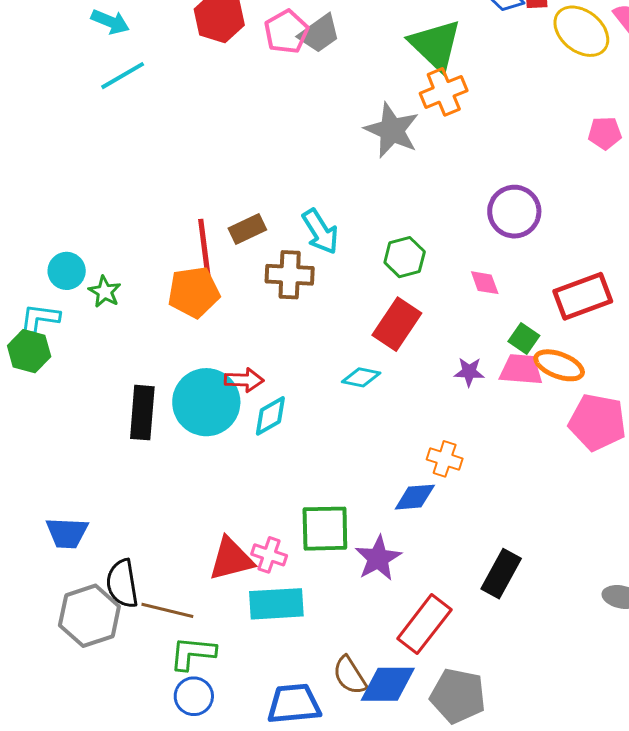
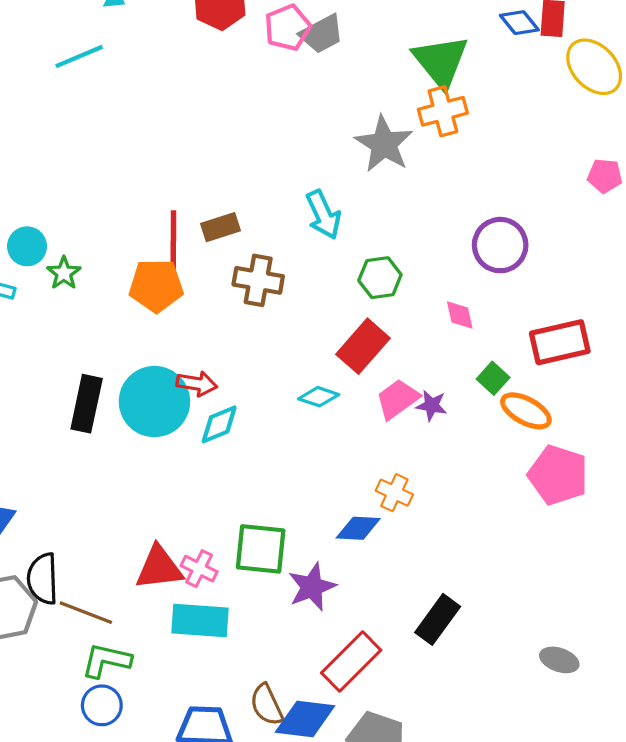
cyan line: (123, 76) -> (79, 56), moved
cyan arrow: (320, 232) -> (323, 215), moved
pink trapezoid: (521, 370) -> (398, 399), moved, turned -48

